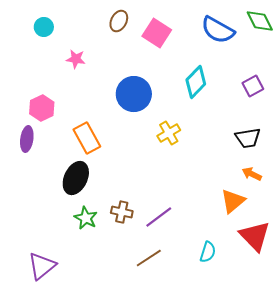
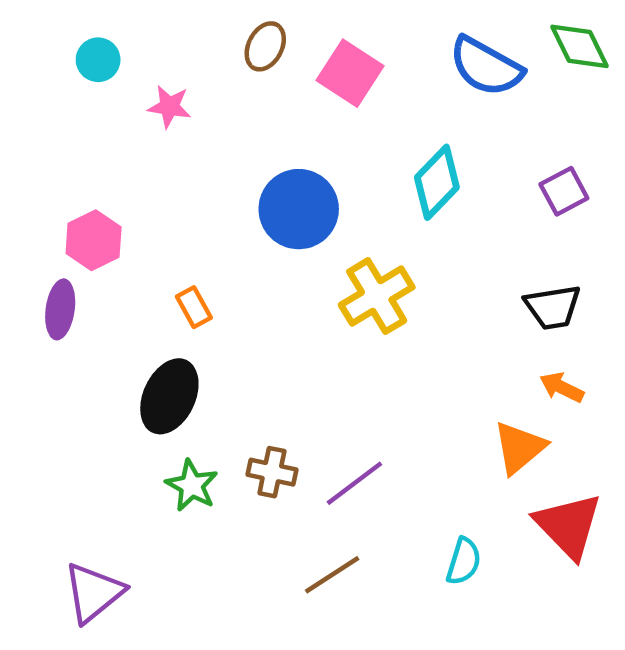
pink star: (76, 59) -> (169, 107), moved
yellow cross: (169, 133) -> (377, 296), size x1.4
orange rectangle: (87, 138) -> (194, 307), size x0.6

